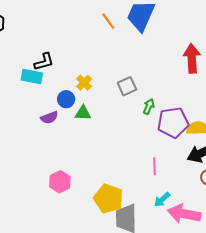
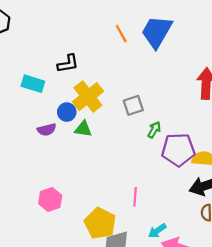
black L-shape: (44, 62) -> (68, 64), moved
yellow cross: (84, 83) -> (88, 97), size x1.8
pink line: (155, 166) -> (135, 197), moved

